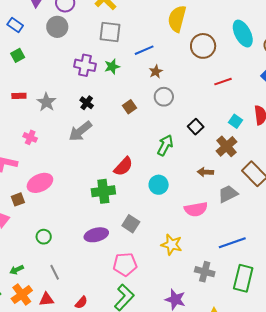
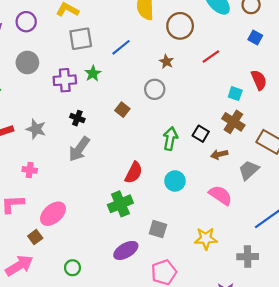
gray circle: (57, 27) -> (27, 62), moved
brown star: (156, 72) -> (166, 62), moved
black square: (196, 127) -> (201, 134), moved
pink semicircle: (196, 209) -> (220, 195), turned -120

